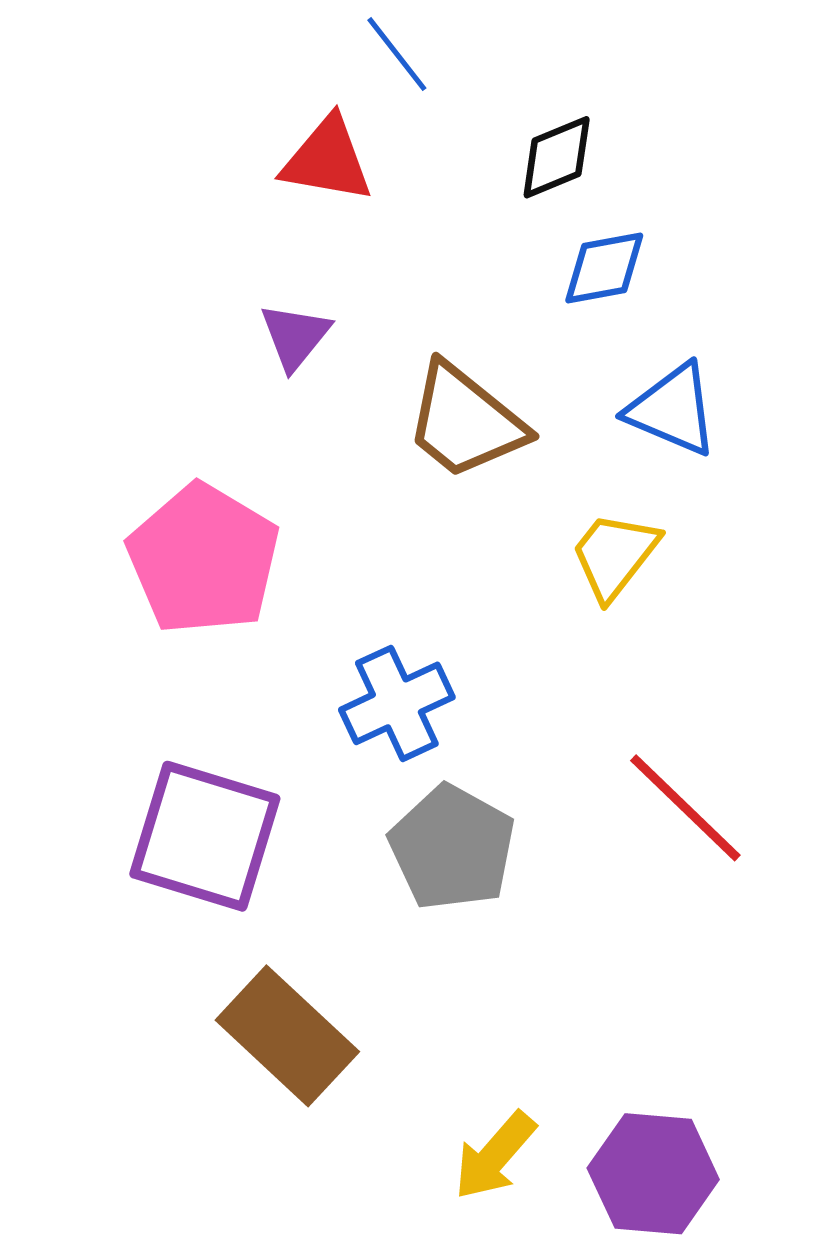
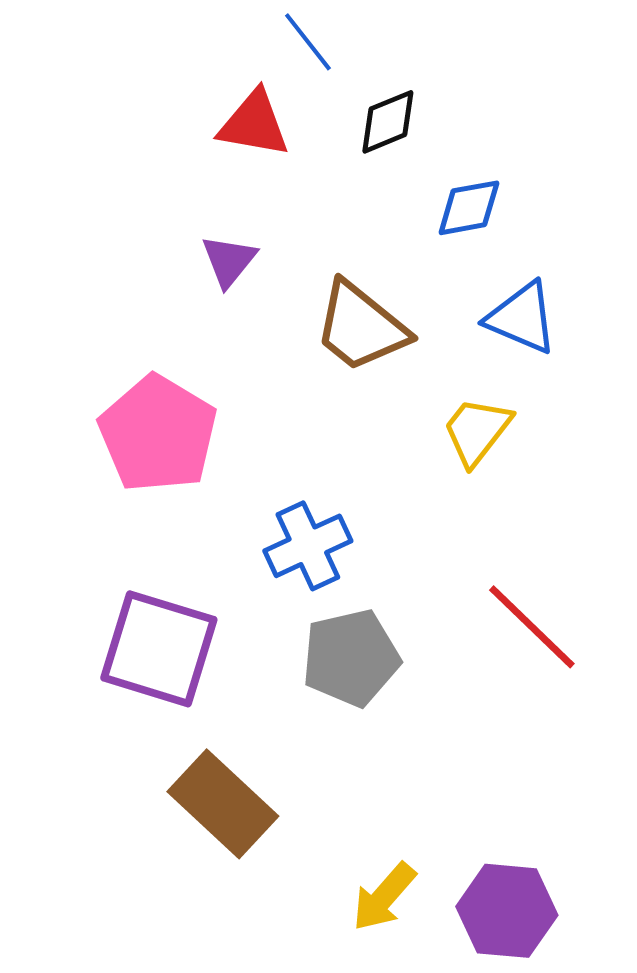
black diamond: (557, 157) -> (388, 122), moved
gray pentagon: (452, 848) -> (351, 658), turned 30

